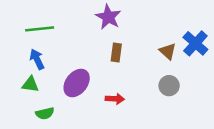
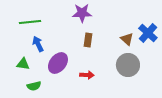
purple star: (108, 17) -> (82, 13), turned -30
blue arrow: (37, 59) -> (38, 44), moved
gray circle: (169, 86) -> (128, 65), size x1.5

